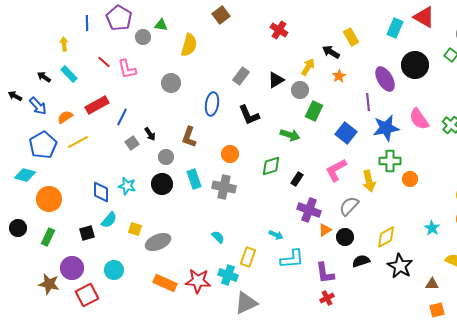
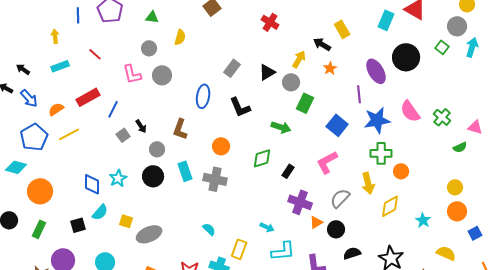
gray circle: (143, 37) -> (149, 48), moved
yellow semicircle: (189, 45) -> (180, 37), size x0.7
pink L-shape: (127, 69) -> (132, 74), moved
cyan rectangle: (69, 74) -> (60, 66), turned -66
black arrow: (44, 77) -> (23, 69), moved
yellow arrow: (369, 181) -> (368, 183), moved
cyan star: (127, 186) -> (118, 178), turned 30
yellow diamond: (386, 237) -> (390, 206), moved

